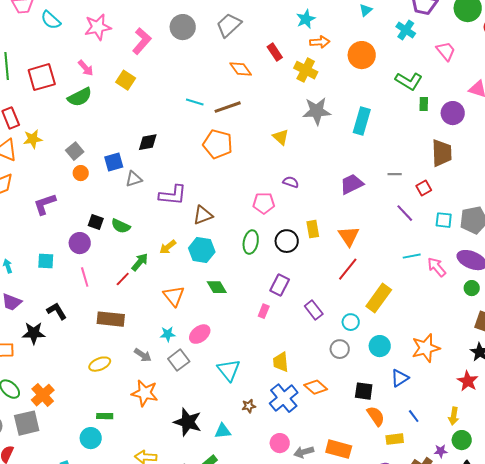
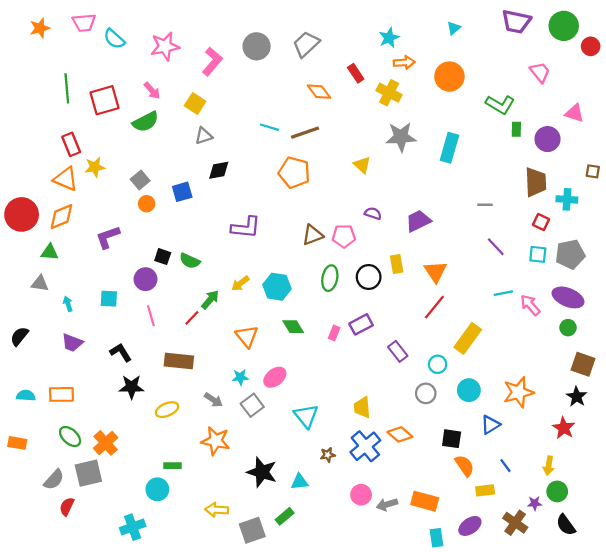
cyan cross: (406, 30) -> (567, 199), moved, turned -30
gray triangle: (134, 179) -> (204, 136), moved
purple trapezoid: (352, 184) -> (418, 221), moved
red square: (424, 188) -> (541, 222), moved, turned -35
brown triangle: (203, 215) -> (313, 235), moved
purple rectangle: (280, 285) -> (361, 324), turned 35
pink rectangle: (264, 311) -> (334, 333), moved
black star: (34, 333) -> (131, 387), moved

